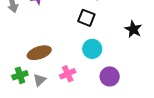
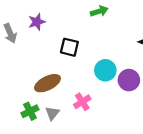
black square: (86, 18) -> (69, 47), moved
purple circle: (110, 76) -> (129, 80), moved

